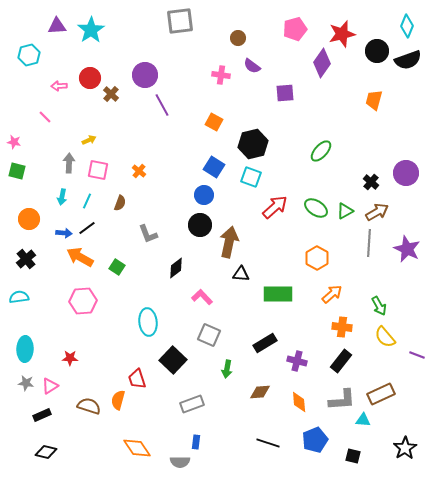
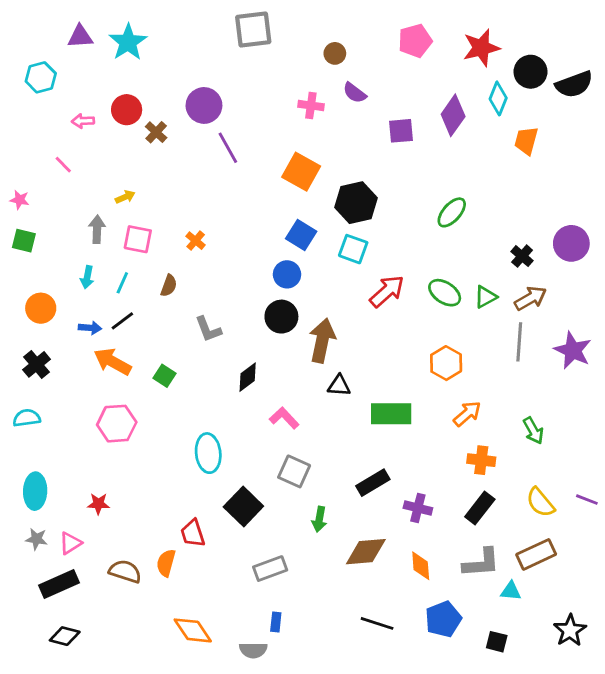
cyan diamond: (407, 26) -> (498, 98), moved
purple diamond: (322, 63) -> (453, 115), moved
orange square: (214, 122) -> (301, 172), size x1.5
yellow semicircle: (385, 337) -> (540, 502), moved
brown diamond: (260, 392) -> (366, 552), size x1.4
black rectangle: (42, 415) -> (59, 584), size x1.5

